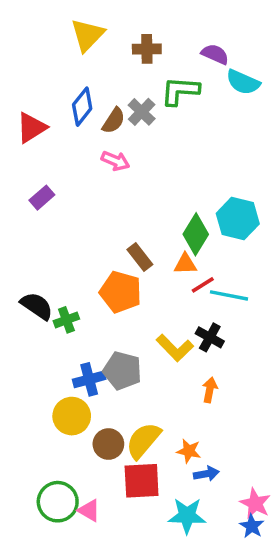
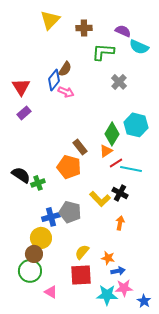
blue diamond: (82, 107) -> (54, 80), moved
gray cross: (142, 112) -> (119, 82), moved
red triangle: (31, 128) -> (21, 87), moved, turned -30
orange triangle: (185, 264) -> (106, 151), turned -32
yellow semicircle: (143, 441) -> (82, 252), size x0.7
brown circle: (108, 444) -> (34, 254), moved
green circle: (58, 502) -> (30, 271), moved
pink star: (255, 503) -> (124, 288), moved, turned -30

